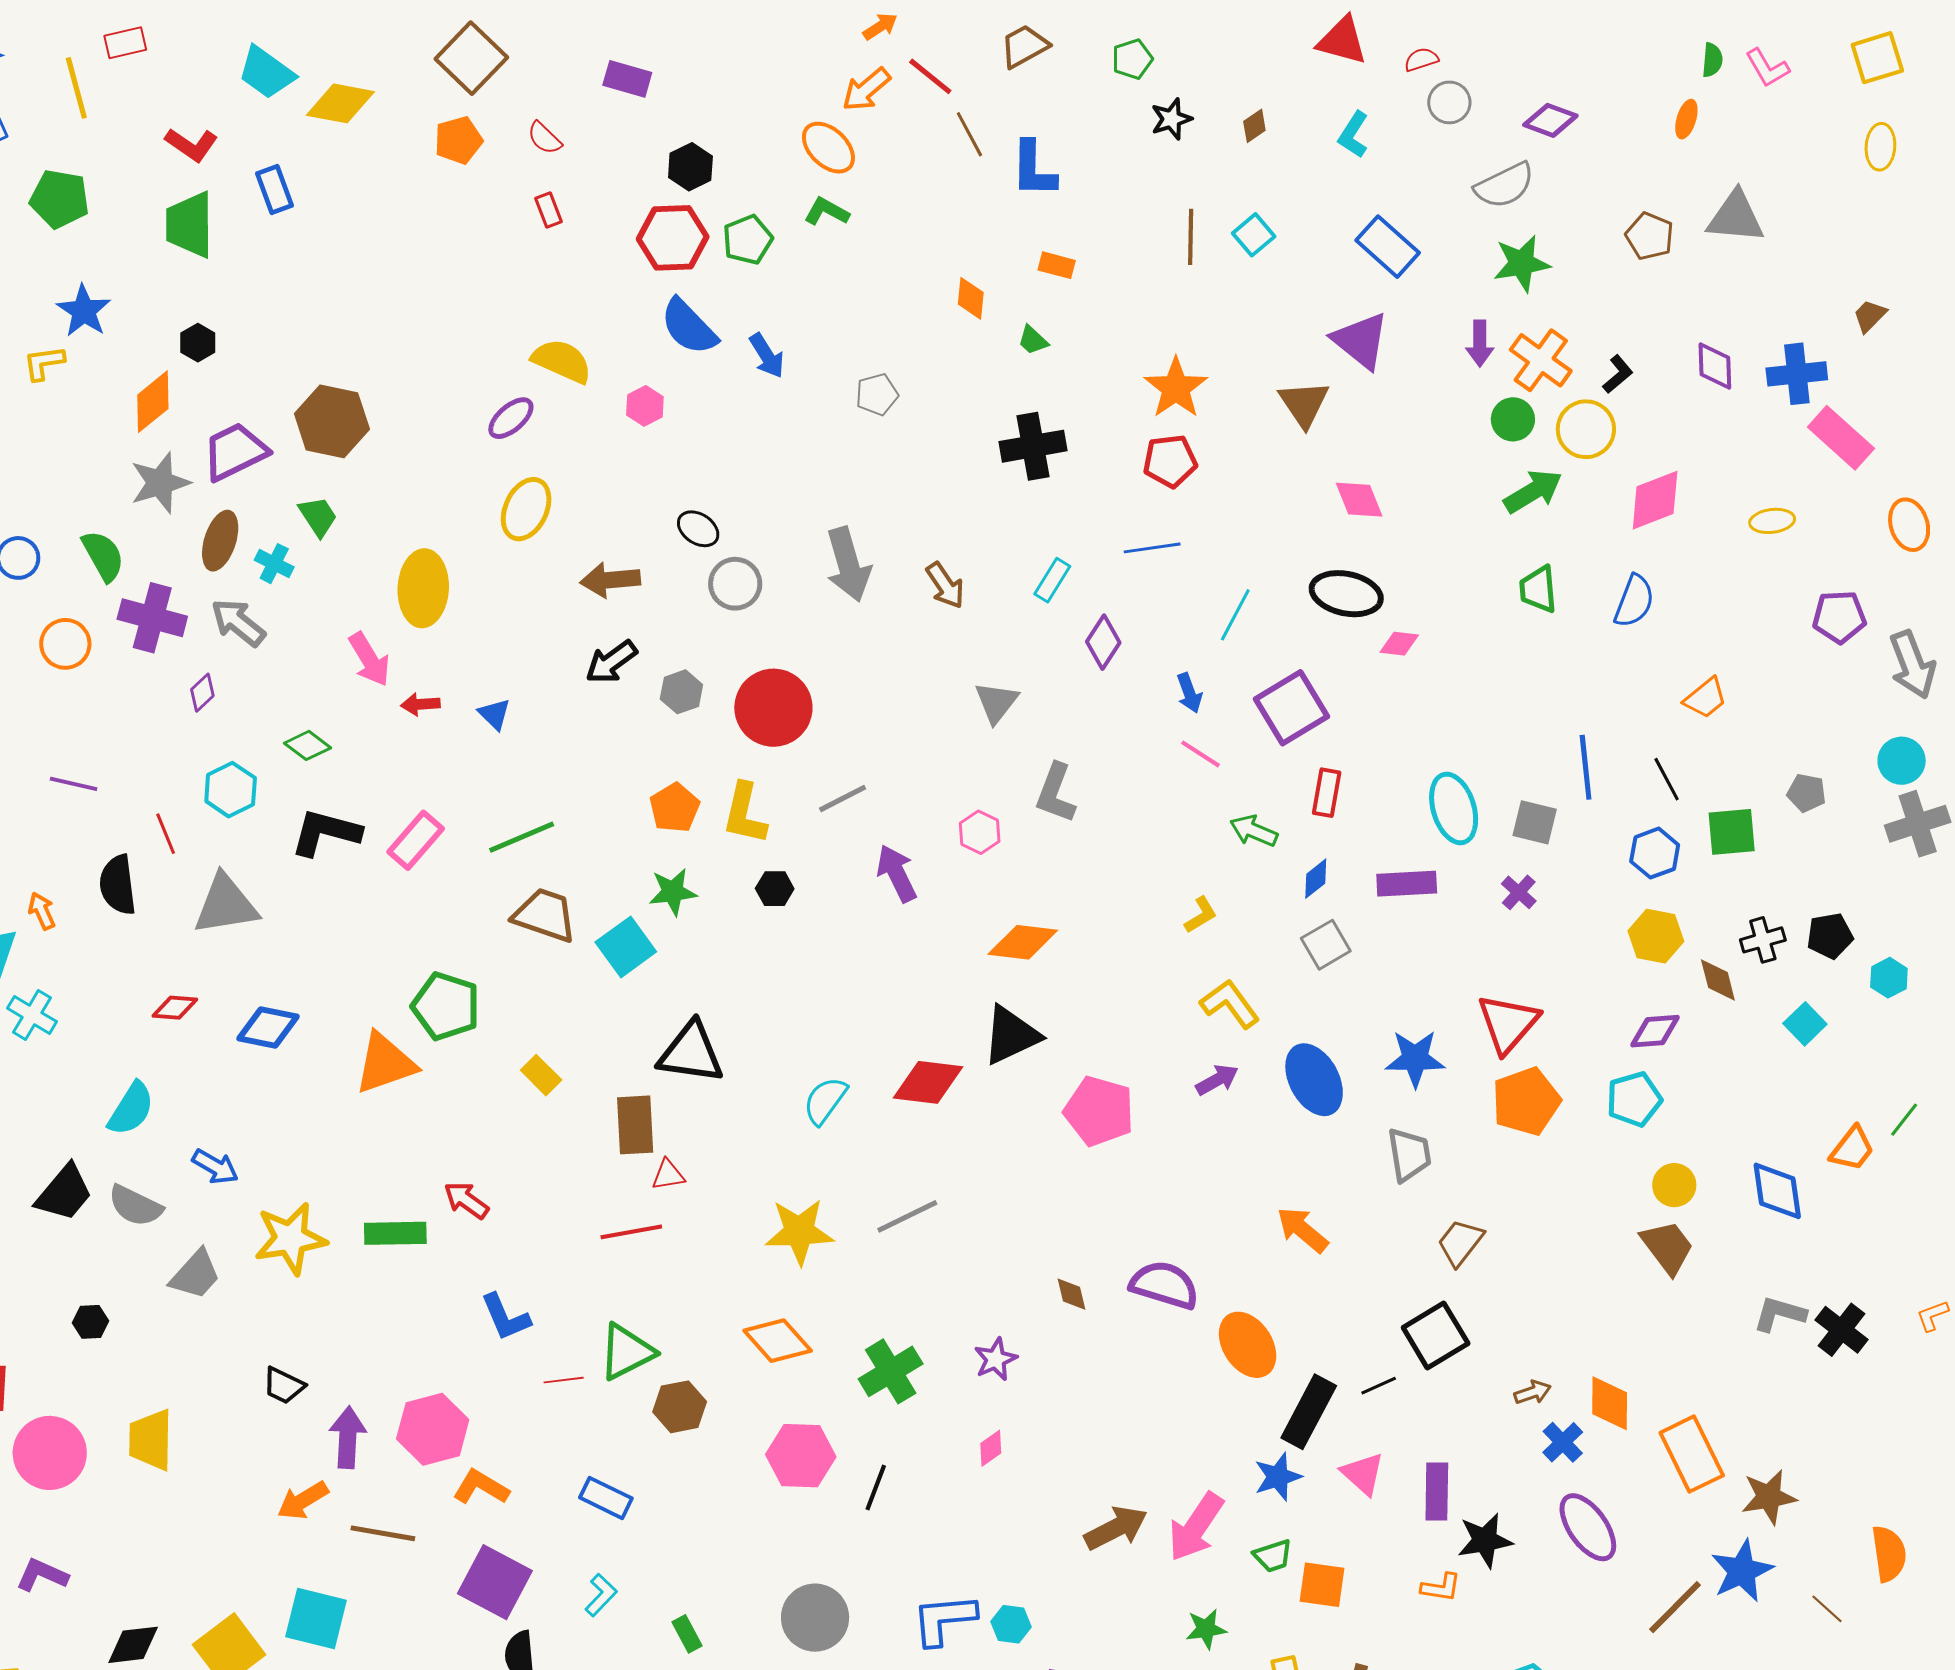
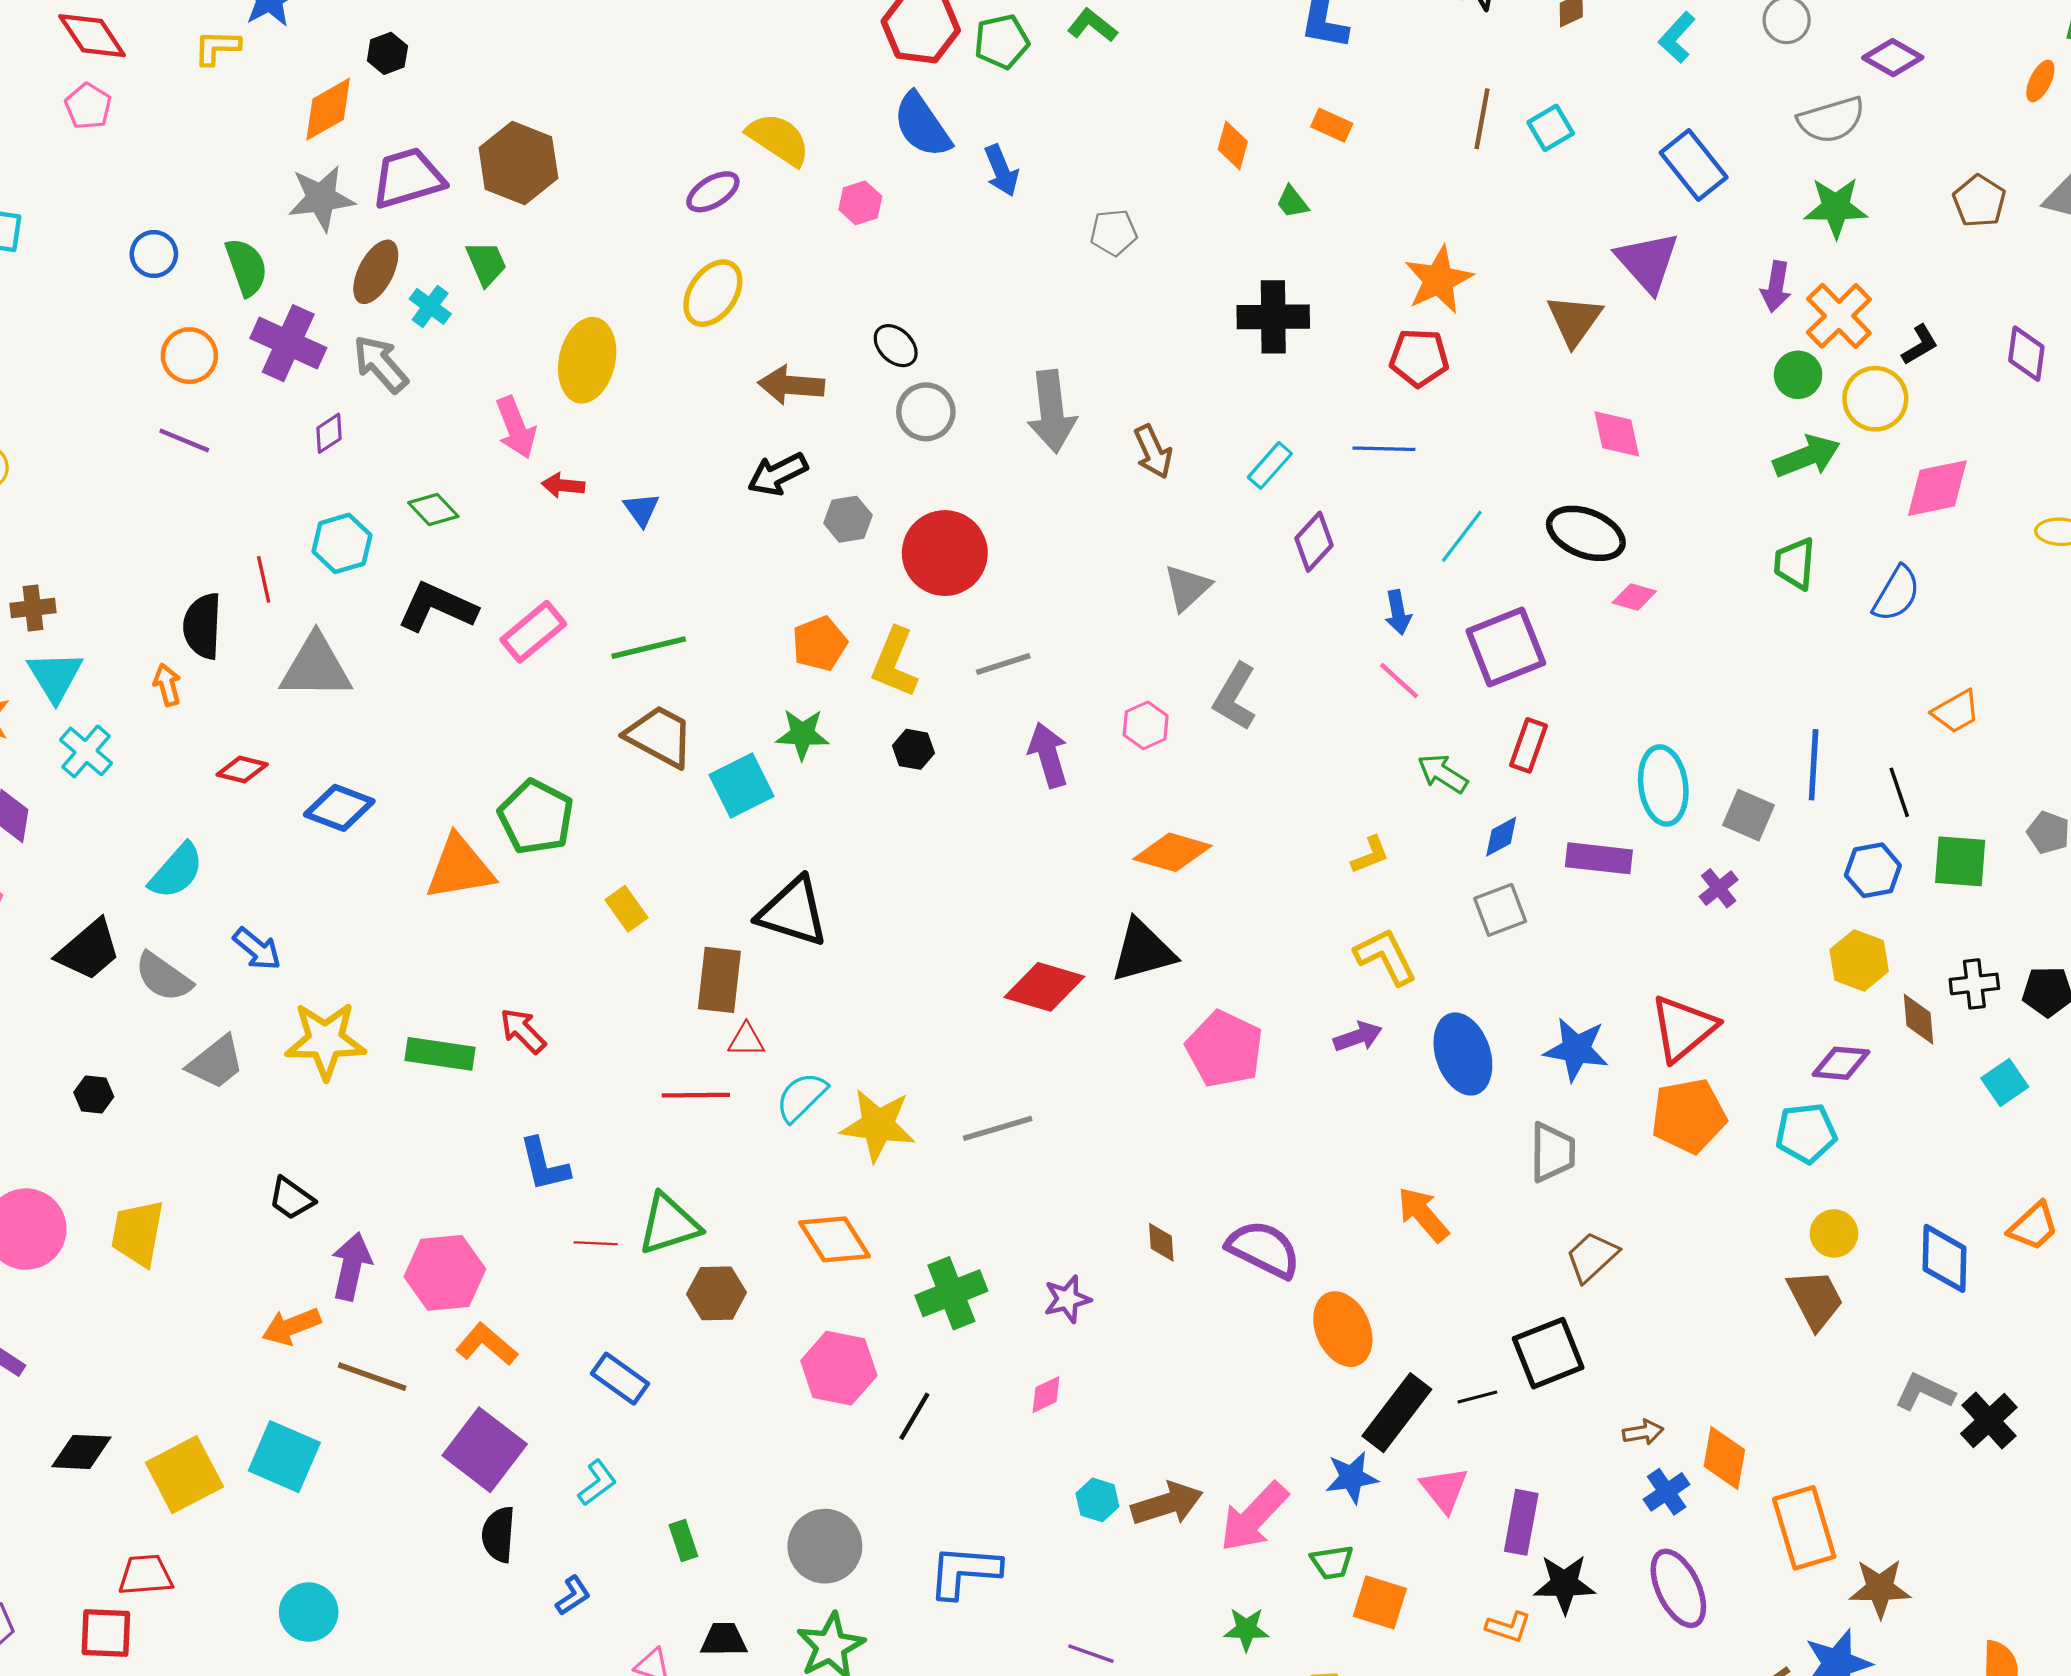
purple line: (74, 784) -> (184, 440), moved
orange arrow: (42, 911) -> (167, 685), moved
cyan semicircle: (825, 1101) -> (801, 1097), moved
cyan hexagon: (1011, 1624) -> (1097, 1500), moved

